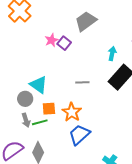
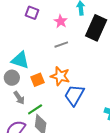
pink star: (51, 40) -> (61, 21), moved
green line: (40, 122) -> (35, 109), moved

